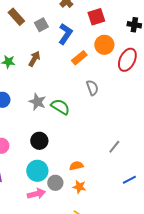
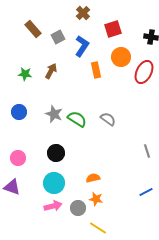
orange rectangle: (79, 58) -> (96, 70), turned -63
gray semicircle: (92, 88) -> (108, 119), moved, turned -35
gray line: (114, 147) -> (147, 151), moved, turned -56
gray circle: (55, 183) -> (78, 208), moved

